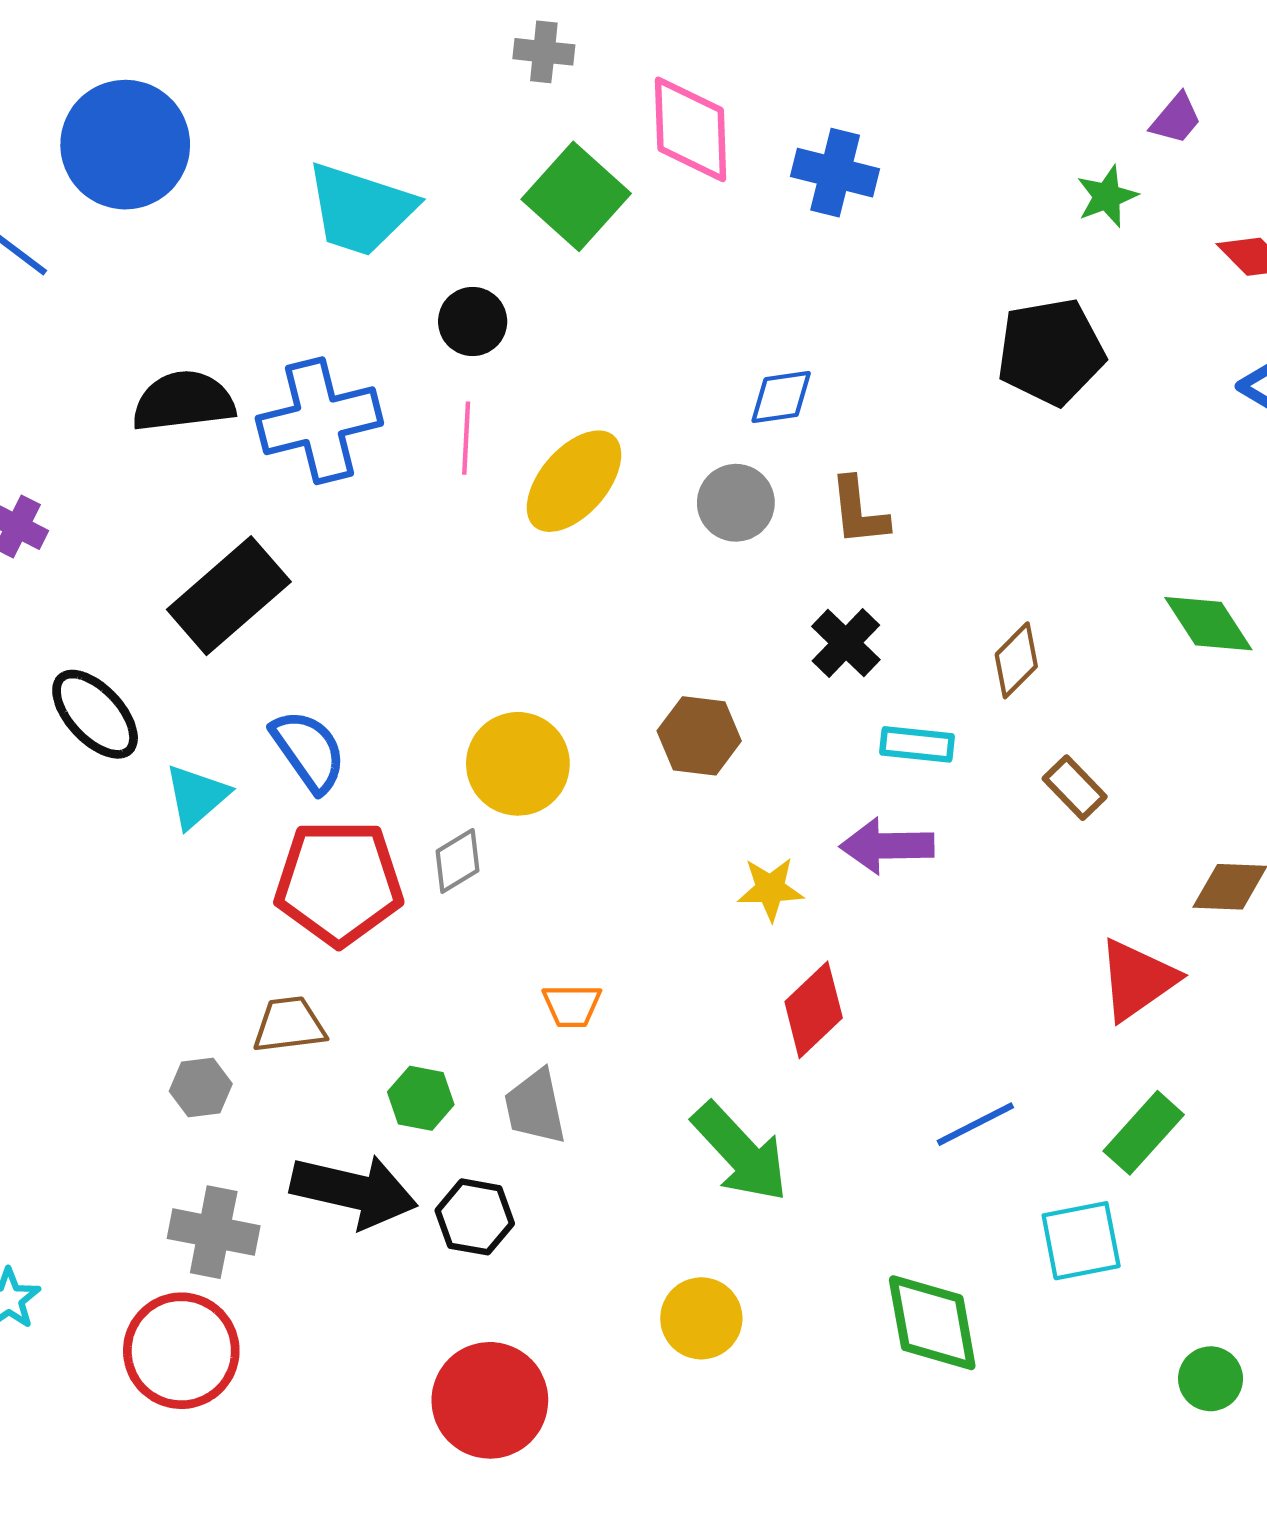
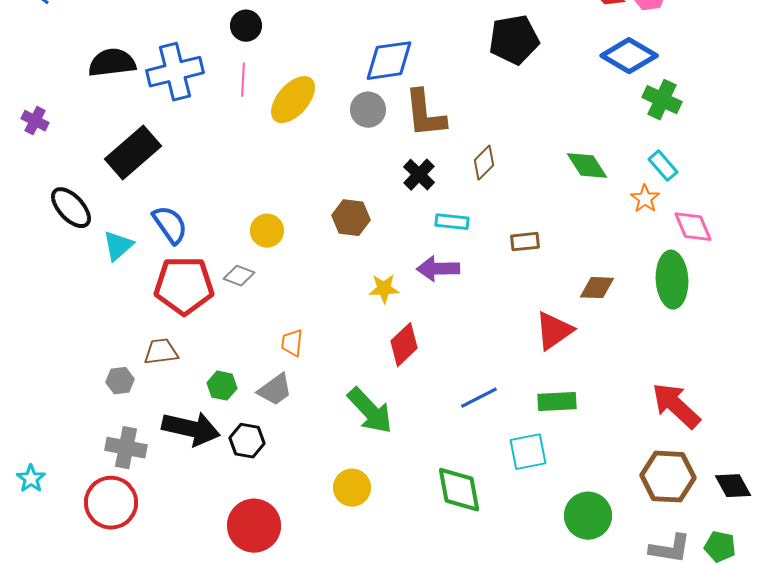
blue diamond: (781, 397) -> (389, 61), size x1.6
brown L-shape: (859, 511) -> (425, 114), size x1.5
brown diamond: (1016, 660) -> (484, 163), moved
yellow circle: (518, 764) -> (267, 231), size x0.7
brown rectangle: (1075, 788) -> (525, 242), turned -52
gray diamond: (457, 861) -> (239, 276), turned 52
orange trapezoid: (572, 1005) -> (292, 343), turned 96
gray trapezoid: (535, 1107) -> (275, 390), turned -114
green rectangle: (1144, 1133) -> (557, 402), turned 45
green circle: (1211, 1379) -> (588, 516), size x1.6

